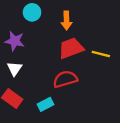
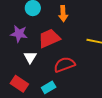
red trapezoid: (71, 48) -> (49, 38), moved
white triangle: (15, 69) -> (30, 57), moved

